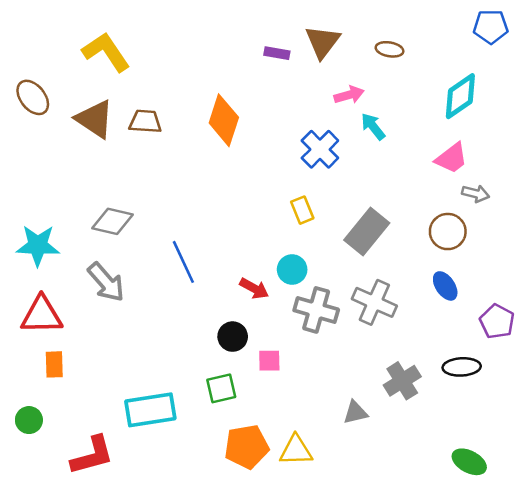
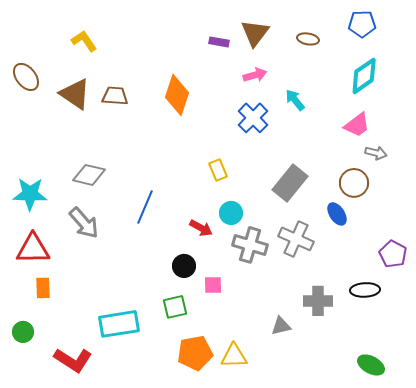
blue pentagon: (491, 27) -> (362, 24), moved
yellow L-shape: (106, 52) -> (84, 41), size x0.7
pink arrow: (349, 95) -> (255, 75), moved
yellow rectangle: (302, 210) -> (218, 170), moved
blue line: (183, 262) -> (145, 207), turned 48
blue ellipse: (445, 286) -> (337, 214), moved
gray cross: (402, 381) -> (318, 301), turned 32
red L-shape: (92, 455) -> (73, 360), turned 48

